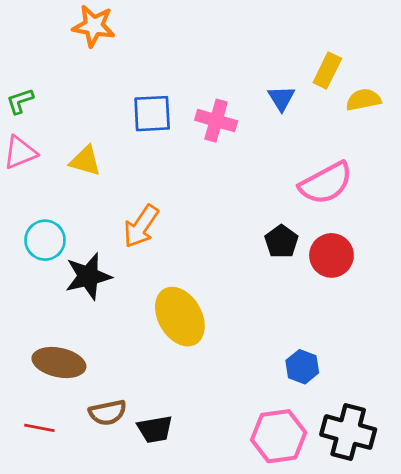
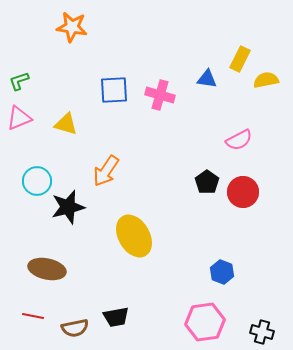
blue triangle: (281, 98) -> (207, 79), turned -50
pink semicircle: (326, 183) -> (239, 140), size x0.7
brown semicircle: (108, 413) -> (75, 328), moved
black cross: (348, 432) -> (262, 332), moved, size x0.6

